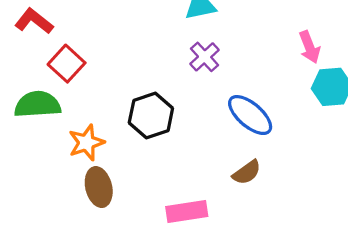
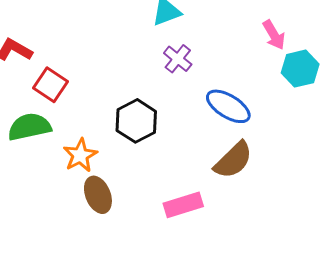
brown semicircle: (247, 172) -> (233, 160), size x1.5

